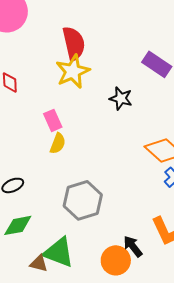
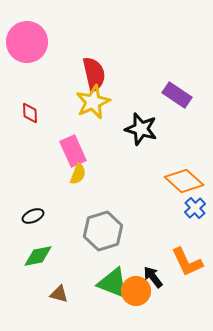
black star: (121, 98) -> (141, 129), size x1.4
pink rectangle: (53, 120) -> (73, 151), size x1.4
green triangle: (59, 252) -> (113, 283), moved

